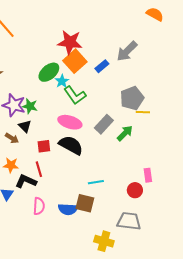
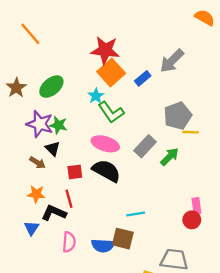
green ellipse: (49, 72) -> (51, 87), moved
red circle: (135, 190) -> (192, 220), moved

